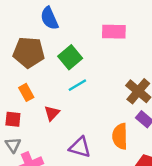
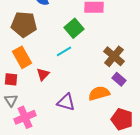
green square: (70, 57) -> (74, 28), moved
orange rectangle: (26, 92) -> (22, 57), size x1.5
orange semicircle: (120, 136) -> (99, 93), turned 75

